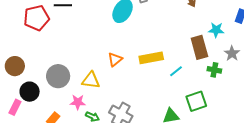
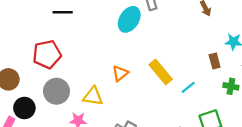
red pentagon: (36, 18) -> (47, 54), moved
brown rectangle: (199, 47) -> (215, 61), size x0.6
yellow rectangle: (151, 58) -> (161, 72), turned 60

